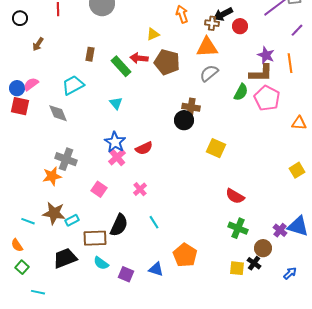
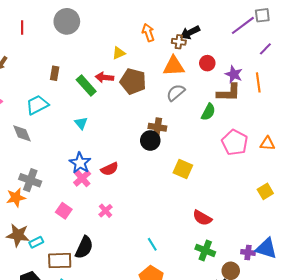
red circle: (240, 26) -> (207, 63), moved
pink pentagon: (267, 98) -> (235, 143), moved
cyan line: (154, 222) -> (152, 244), moved
purple cross: (280, 230) -> (248, 252), turned -32

